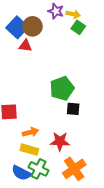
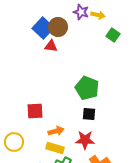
green square: (78, 27) -> (113, 35), moved
green pentagon: (62, 88) -> (87, 88), turned -30
black square: (73, 109) -> (89, 114), moved

